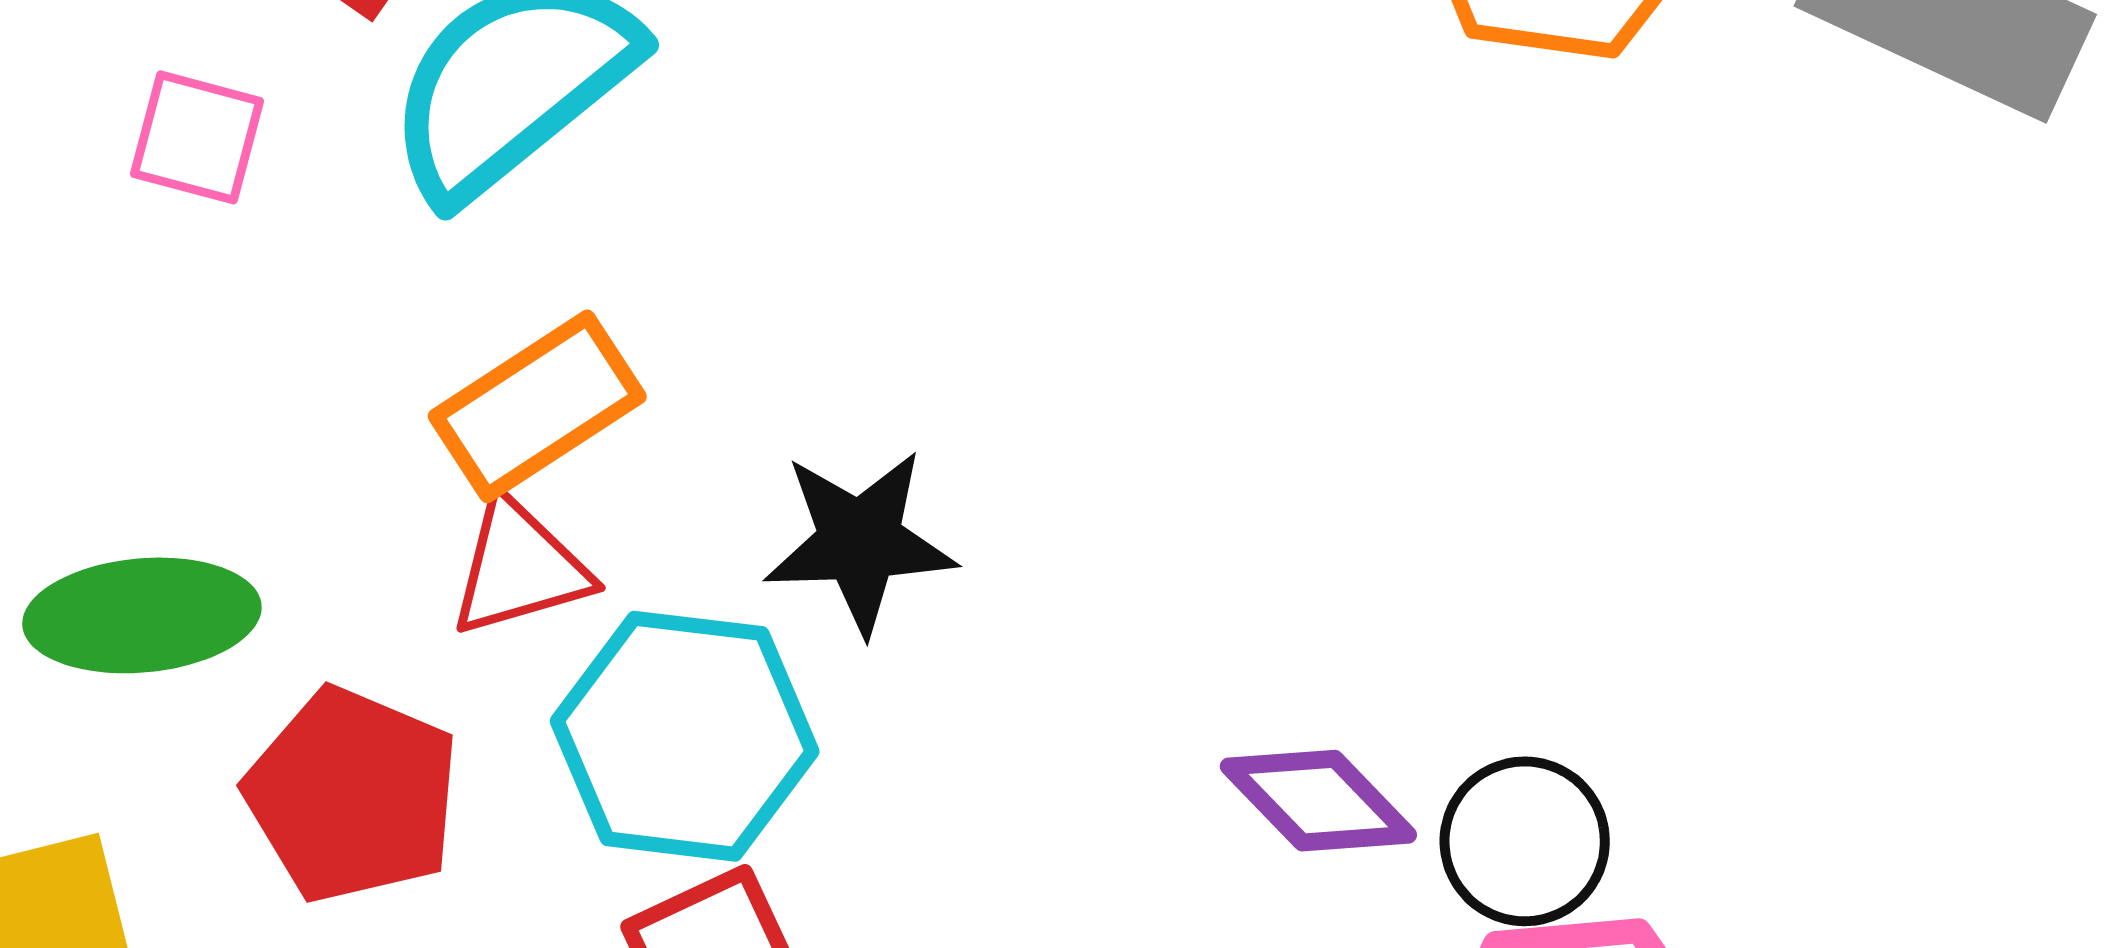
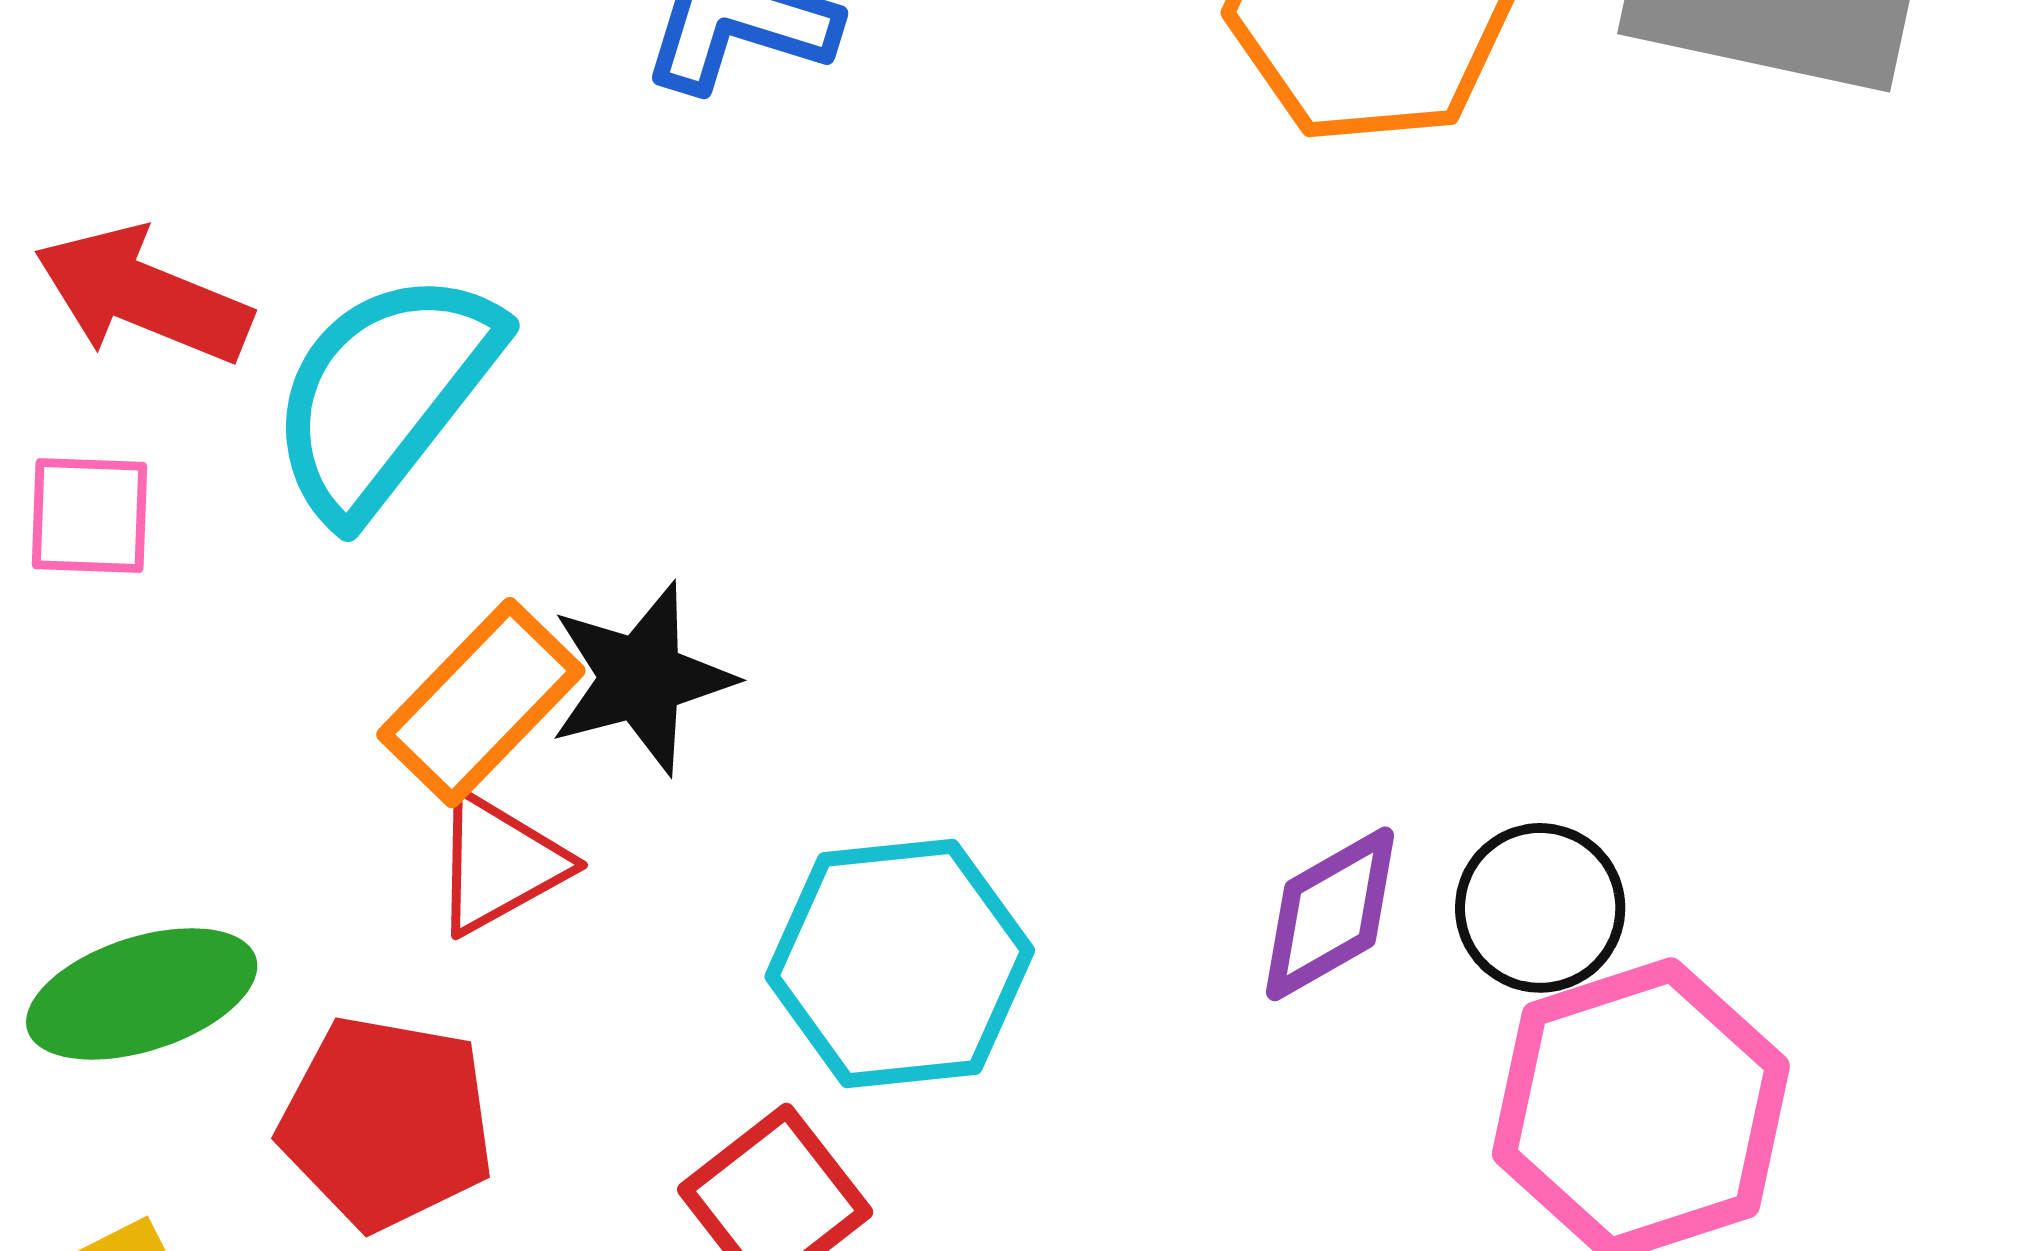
black star: (860, 541) -> (641, 678), moved
cyan hexagon: (685, 736) -> (900, 963), moved
purple diamond: (1318, 801) -> (1330, 914), turned -63

